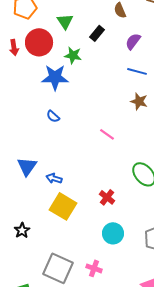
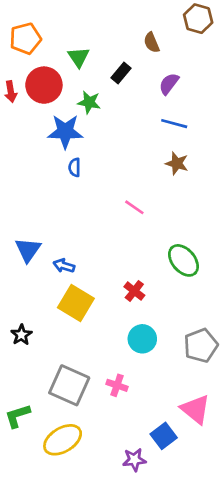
blue semicircle: (53, 116) -> (75, 167), moved, turned 48

